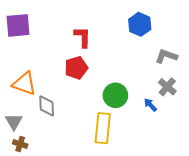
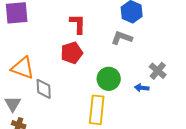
gray L-shape: (166, 56) -> (122, 38), moved
blue arrow: (150, 105) -> (142, 88), turned -40

